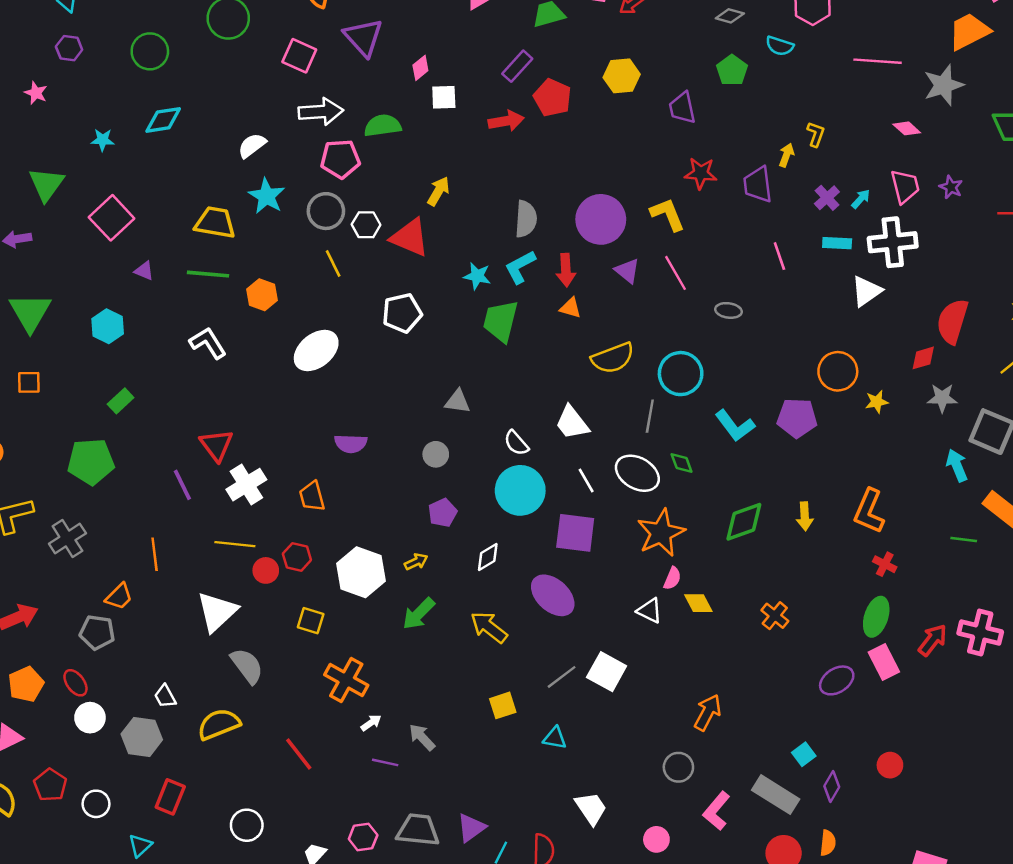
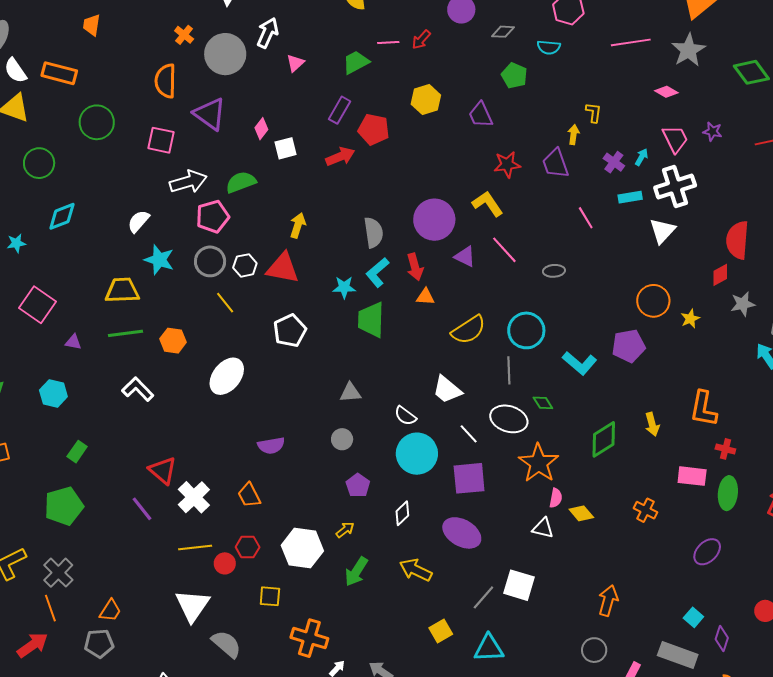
orange line: (155, 554) -> (50, 608), moved
pink rectangle: (884, 662) -> (692, 476), moved, turned -44
cyan triangle: (555, 738) -> (489, 648), size x1.5

